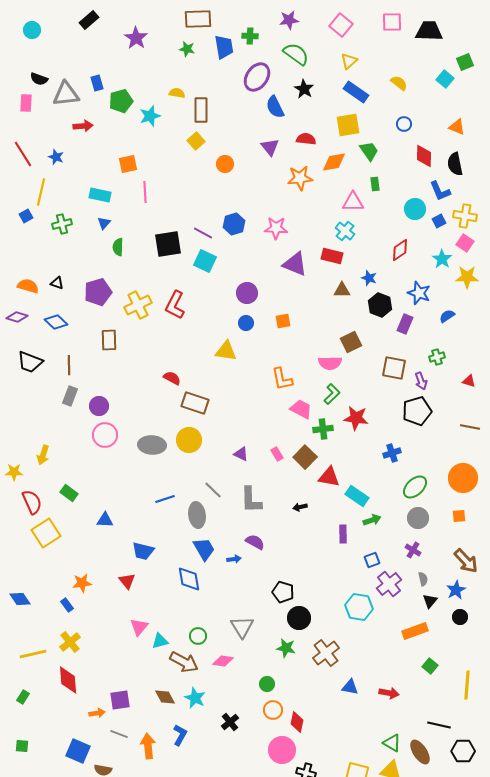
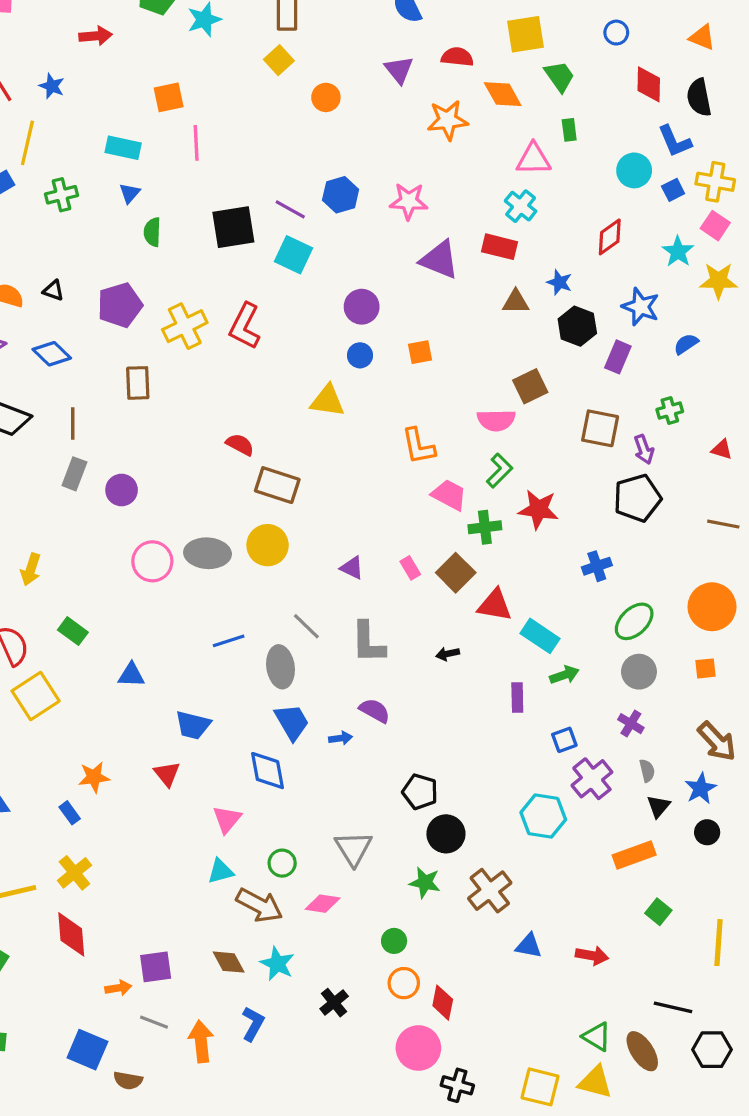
orange diamond: (334, 162) -> (503, 94), turned 70
pink circle: (105, 435) -> (152, 561), moved
pink triangle: (139, 627) -> (227, 819), moved

